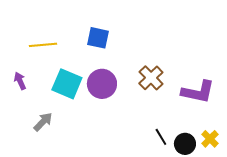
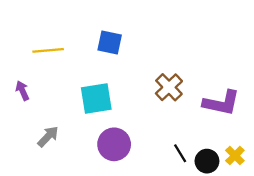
cyan square: (67, 84) -> (96, 98), moved, turned -32
purple circle: (102, 84) -> (114, 144), moved

